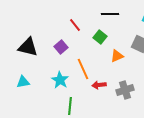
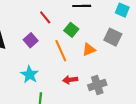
orange line: (83, 69) -> (61, 51), moved

